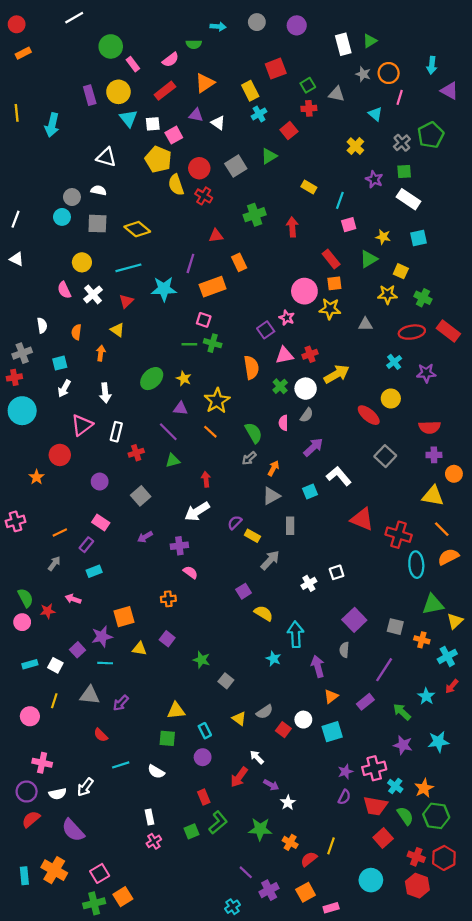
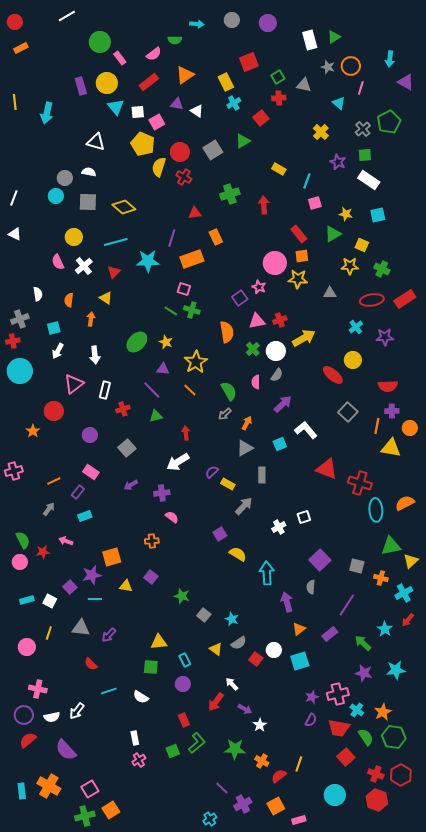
yellow semicircle: (176, 185) -> (159, 167), turned 36
red rectangle: (448, 331) -> (405, 299), turned -70
green line: (189, 344) -> (171, 311), turned 32
orange line: (442, 529) -> (377, 426), moved, turned 56
cyan star: (273, 659) -> (232, 619), moved

